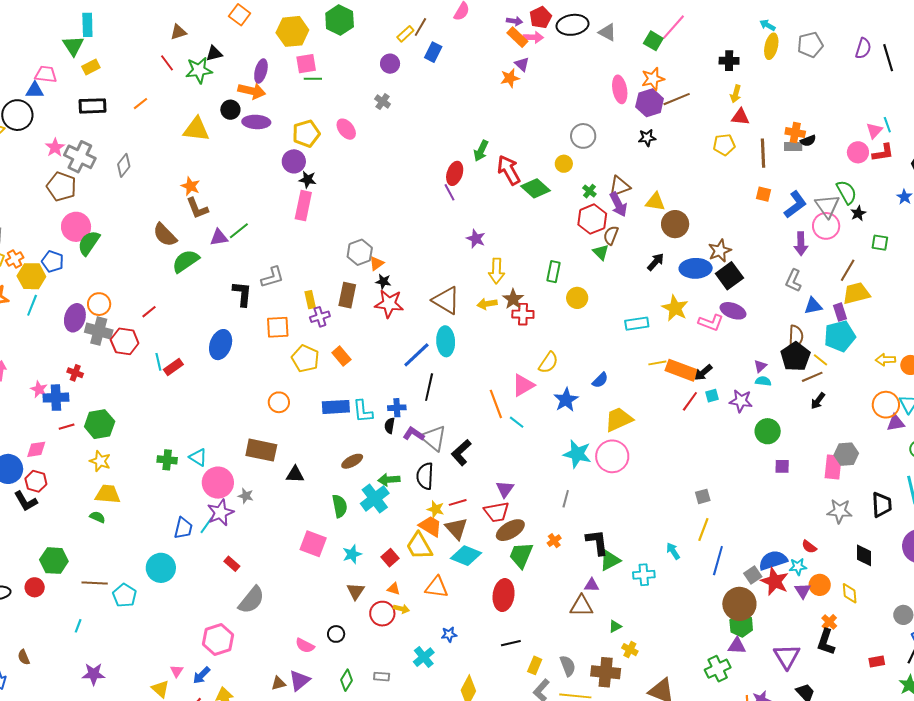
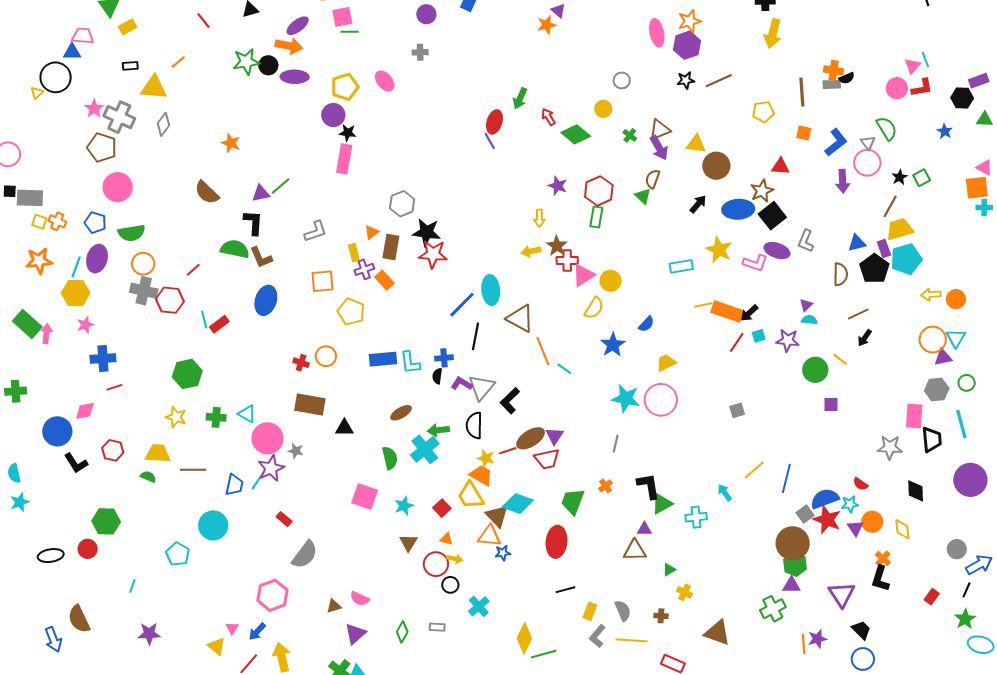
green star: (199, 70) -> (246, 62), moved
purple ellipse: (261, 71) -> (298, 26), turned 40
yellow arrow: (736, 94) -> (773, 34), size x1.6
brown line: (677, 99) -> (719, 81), moved
gray cross: (383, 102) -> (420, 52), turned -35
black rectangle: (92, 106) -> (130, 66), size x0.6
red triangle: (740, 117) -> (780, 166), moved
yellow triangle: (196, 129) -> (154, 87), moved
gray circle: (583, 136) -> (622, 80), size x0.7
yellow pentagon: (724, 145) -> (763, 112), moved
red arrow: (509, 170) -> (548, 117), size x0.6
gray triangle: (827, 206) -> (868, 143), size x0.6
brown L-shape: (197, 208) -> (261, 257), moved
black star: (858, 213) -> (900, 177), moved
red hexagon: (592, 219) -> (599, 191), moved
purple star: (476, 239) -> (558, 186), moved
green semicircle: (89, 243) -> (132, 233), moved, turned -132
green square: (880, 243) -> (922, 178), turned -36
orange cross: (15, 259) -> (57, 221), turned -36
green semicircle: (186, 261) -> (235, 249), moved, turned 48
orange triangle: (377, 263) -> (372, 232), moved
yellow arrow: (496, 271) -> (539, 218), size x0.7
yellow hexagon: (31, 276) -> (76, 293), moved
gray L-shape: (793, 281) -> (806, 241), moved
black star: (383, 282) -> (427, 232), size x1.8
black L-shape: (242, 294) -> (253, 223), moved
yellow circle: (577, 298) -> (611, 281), moved
brown triangle: (446, 300) -> (520, 318), moved
purple ellipse: (75, 318) -> (97, 259), moved
cyan pentagon: (840, 336) -> (906, 259), moved
orange rectangle: (341, 356) -> (384, 280), moved
black pentagon: (795, 357) -> (874, 269), moved
yellow line: (820, 360) -> (840, 359), moved
red cross: (75, 373) -> (301, 363), moved
pink triangle: (523, 385) -> (583, 275), moved
pink star: (39, 389) -> (85, 325), moved, turned 30
yellow trapezoid: (619, 419) -> (666, 363), size x0.7
green hexagon: (100, 424) -> (187, 374), moved
gray triangle: (433, 438) -> (482, 387), turned 32
gray hexagon: (846, 454) -> (937, 389), moved
yellow star: (100, 461) -> (176, 417), moved
pink rectangle: (833, 467) -> (914, 416), moved
red hexagon: (36, 481) -> (113, 450), moved
gray square: (703, 496) -> (737, 410), moved
brown triangle: (456, 528) -> (497, 516), moved
yellow line: (703, 529) -> (754, 470), turned 30
brown ellipse: (510, 530) -> (531, 438), moved
blue line: (718, 561) -> (786, 478), moved
brown line: (95, 583) -> (193, 470), moved
black circle: (336, 634) -> (450, 585), moved
blue star: (449, 634) -> (503, 553), moved
brown semicircle: (24, 657) -> (79, 619), size x1.8
red rectangle: (877, 662) -> (932, 597), turned -42
brown cross: (606, 672) -> (661, 616), size x0.5
brown triangle: (278, 683) -> (334, 606), moved

